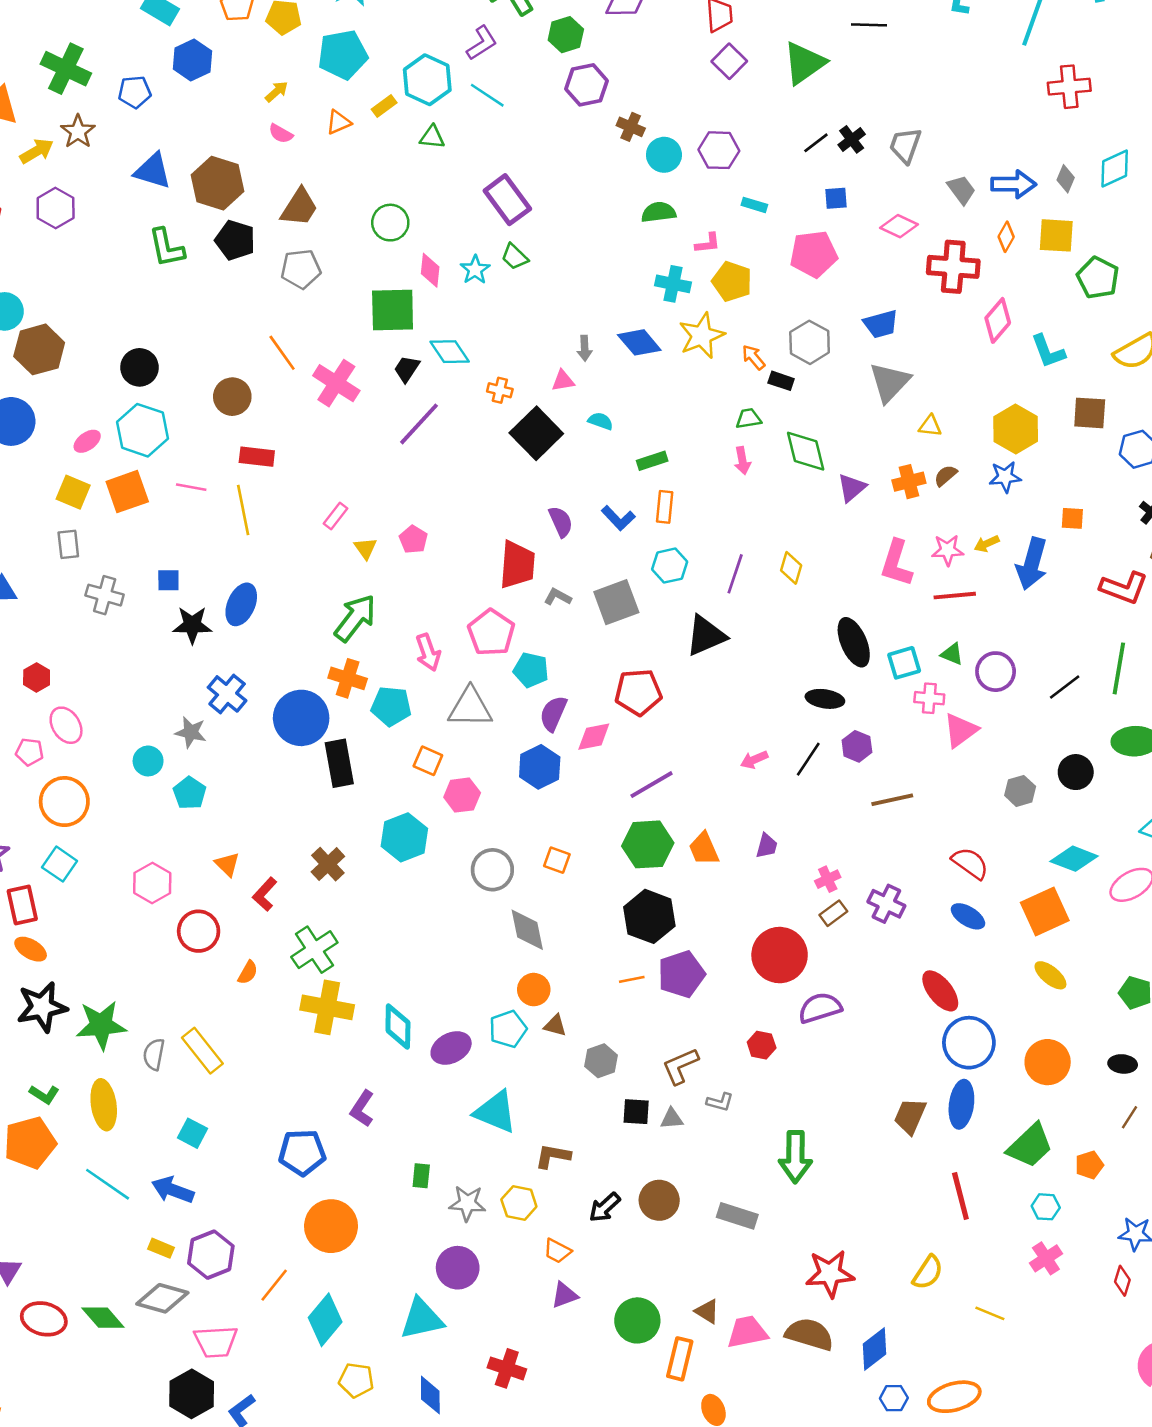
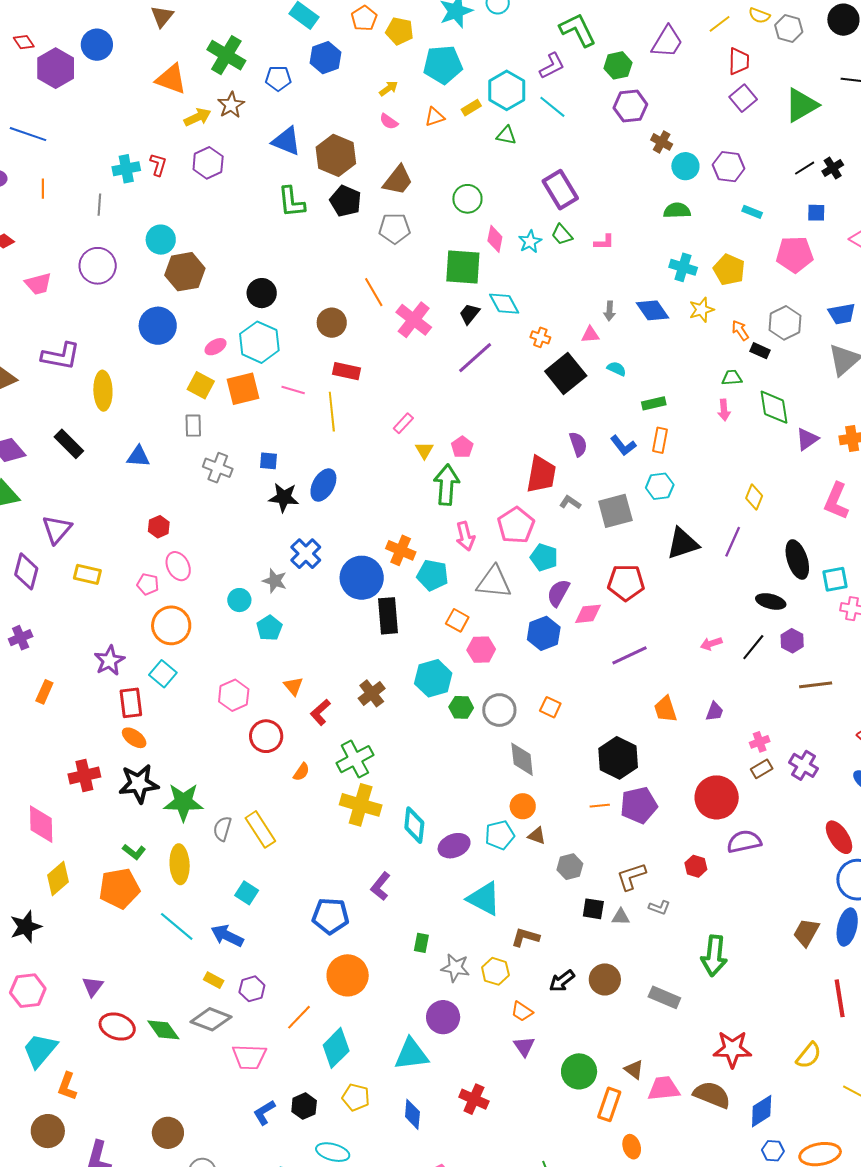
pink L-shape: (708, 243) -> (604, 242), moved
yellow star: (702, 336) -> (702, 310), size x0.7
purple line: (735, 574) -> (733, 542), moved
green arrow: (355, 618) -> (446, 485), moved, turned -39
green hexagon: (648, 844) -> (461, 707), moved, size x0.6
purple hexagon: (211, 1255) -> (252, 989), size x0.7
purple triangle: (564, 1295) -> (524, 1046), turned -50
black hexagon: (192, 1394) -> (304, 1106), moved, size x0.7

